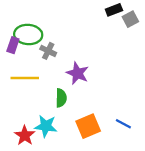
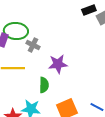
purple star: (78, 73) -> (58, 64), turned -30

